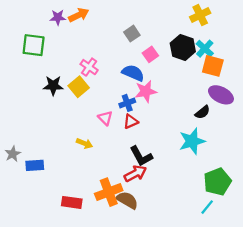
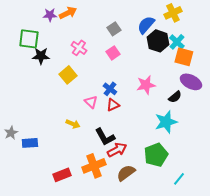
pink square: (150, 54) -> (113, 53), moved
pink cross: (89, 67) -> (79, 48), moved
blue semicircle: (133, 73) -> (146, 25), moved, turned -72
black star: (53, 86) -> (41, 56), moved
pink star: (146, 91) -> (146, 85), moved
blue cross: (127, 103) -> (110, 89), turned -32
black L-shape: (141, 156) -> (105, 137), moved
green pentagon: (217, 182) -> (156, 155), moved
brown semicircle: (127, 200) -> (126, 173), moved, turned -66
red rectangle: (72, 202) -> (62, 175), turned -30

